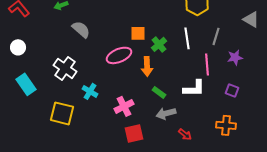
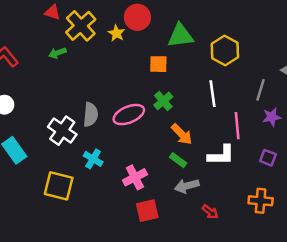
gray semicircle: (81, 29) -> (91, 115), moved, turned 54
orange square: (138, 33) -> (158, 64), moved
gray line: (216, 36) -> (261, 90), moved
green cross: (159, 44) -> (163, 101), moved
orange arrow: (147, 66) -> (182, 134), moved, turned -42

